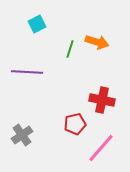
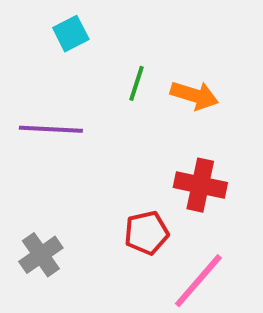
orange arrow: (97, 42) -> (194, 95), moved

